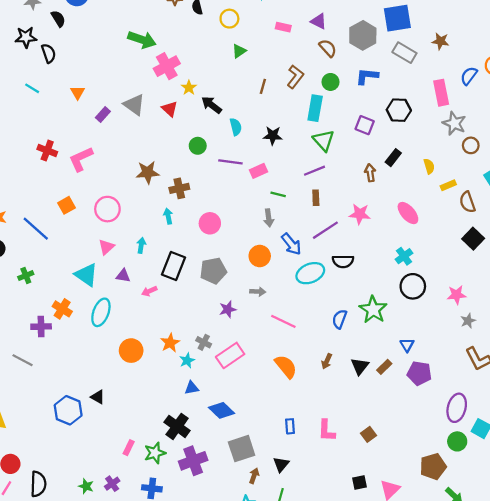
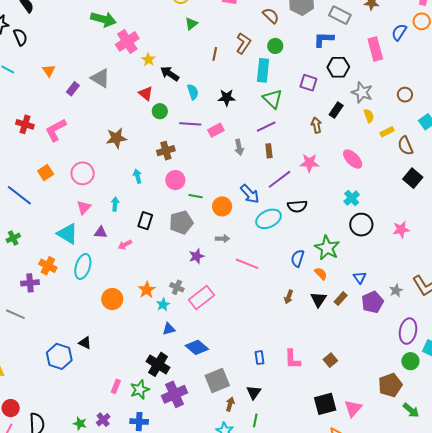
blue L-shape: (367, 76) -> (324, 39), moved
red triangle: (170, 109) -> (146, 93), moved
gray star: (454, 123) -> (362, 92), moved
brown cross: (179, 188) -> (166, 151), moved
green line: (278, 194) -> (196, 196), moved
gray arrow: (269, 218) -> (239, 147), moved
black rectangle: (173, 266) -> (145, 221), size x0.7
gray star: (468, 321) -> (396, 290), moved
orange semicircle: (286, 366) -> (321, 274), moved, size x0.6
purple pentagon: (419, 373) -> (372, 302), turned -30
black square: (360, 483) -> (325, 404), size x1.6

